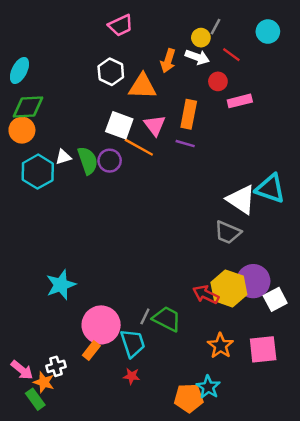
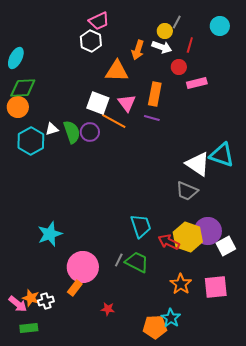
red line: (231, 55) -> (190, 45), turned 70
white hexagon: (111, 72) -> (91, 41), moved
cyan trapezoid: (133, 343) -> (141, 226), moved
orange star: (44, 382) -> (31, 298), moved
green rectangle: (35, 399) -> (29, 328), turned -60

